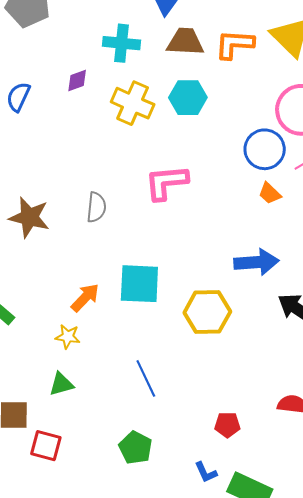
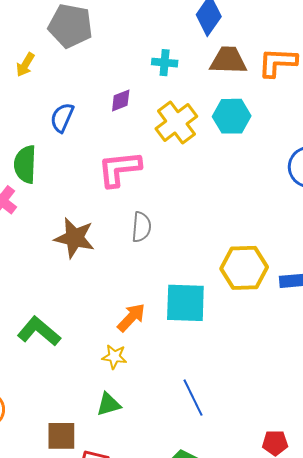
cyan cross: (122, 43) -> (165, 63), size x0.7
yellow cross: (133, 103) -> (176, 122), turned 30
pink L-shape: (166, 182) -> (119, 169), moved
yellow hexagon: (207, 312) -> (244, 268), moved

